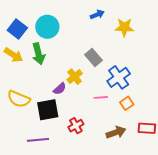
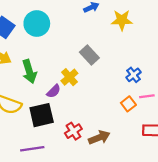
green arrow: (38, 54) -> (29, 71), moved
blue cross: (119, 77) -> (134, 75), moved, size x0.6
pink line: (101, 97) -> (147, 96), moved
brown arrow: (116, 132) -> (99, 138), moved

